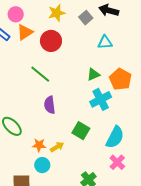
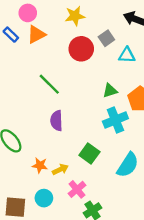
gray square: (86, 18) -> (106, 38), moved
red circle: (51, 41) -> (81, 49), moved
pink cross: (117, 162) -> (77, 189), moved
cyan circle: (42, 165) -> (44, 198), moved

